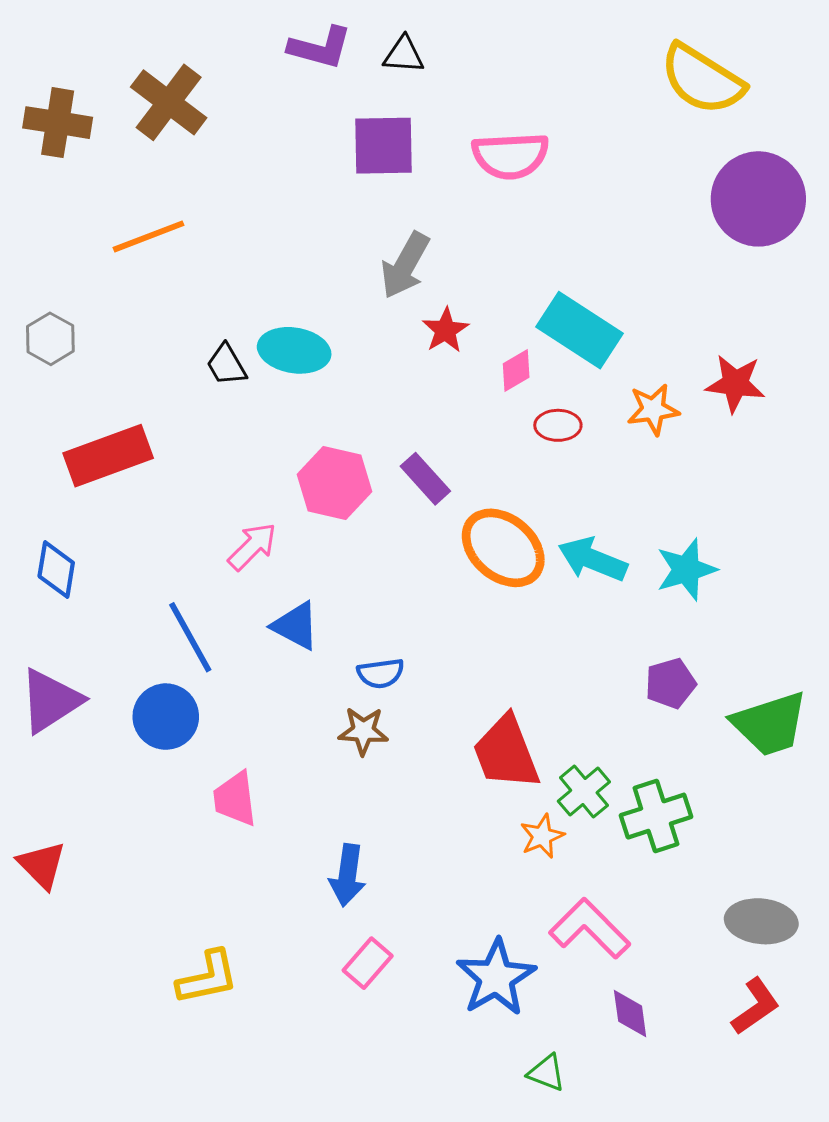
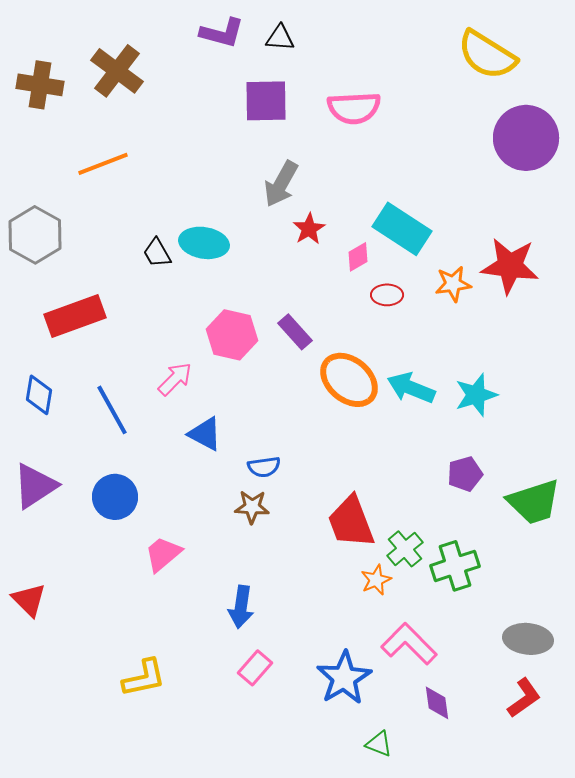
gray hexagon: (50, 339) -> (35, 235), size x1.6
red star: (735, 384) -> (510, 266), size x1.4
blue line: (190, 637) -> (112, 410), moved
pink trapezoid: (235, 799) -> (163, 554), turned 57

